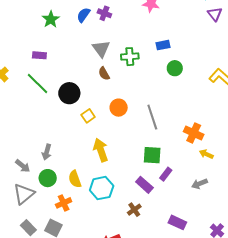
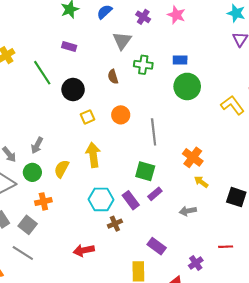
purple cross: (104, 13) -> (143, 17), moved
gray triangle: (101, 49) -> (122, 41), moved
purple rectangle: (39, 55) -> (69, 46), moved
green circle: (175, 68) -> (187, 86), size x1.6
yellow semicircle: (75, 179) -> (62, 169), moved, turned 36
cyan hexagon: (102, 188) -> (101, 199), moved

